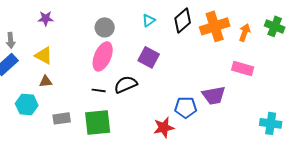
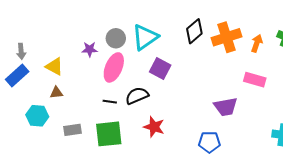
purple star: (46, 18) -> (90, 49), moved
cyan triangle: (149, 20) -> (145, 37), moved, size x2.0
blue pentagon: (186, 107) -> (209, 142), moved
red star: (164, 127) -> (154, 127), moved, turned 30

